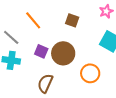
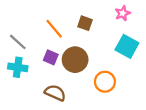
orange line: (33, 20) -> (54, 29), moved
brown semicircle: (45, 83) -> (55, 93), turned 90

